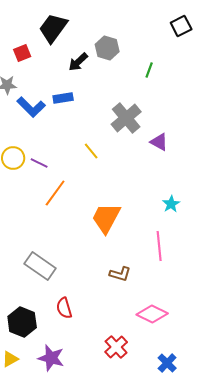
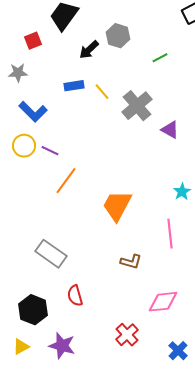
green line: (149, 70) -> (160, 58), turned 42
blue L-shape: (31, 107) -> (33, 112), moved
yellow line: (91, 151) -> (102, 92), moved
pink diamond: (152, 314) -> (163, 302), turned -32

